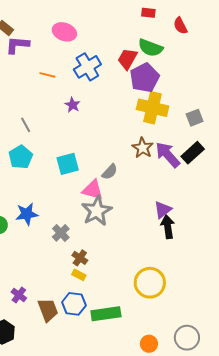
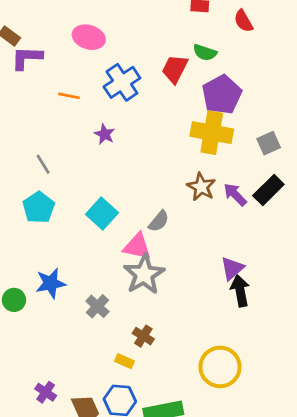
green semicircle: (150, 48) -> (205, 53), size x0.7
purple pentagon: (144, 78) -> (222, 95), moved
purple arrow: (168, 155) -> (235, 194), size x0.7
cyan square: (68, 164) -> (102, 213), turned -30
brown cross: (80, 258) -> (143, 336), moved

